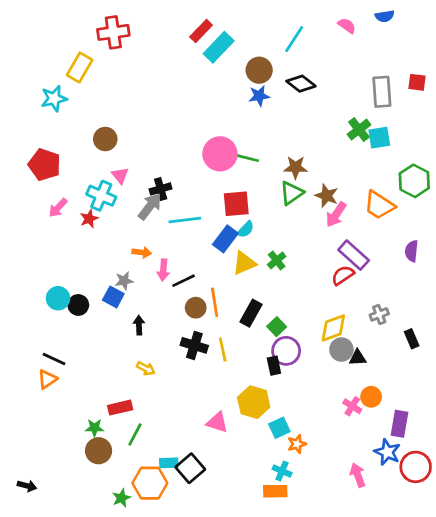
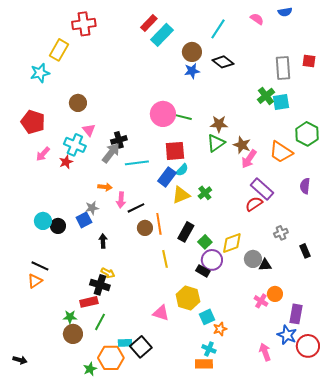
blue square: (113, 297) -> (84, 220), turned 35
yellow diamond: (333, 328) -> (232, 243), moved
black cross: (194, 345) -> (100, 285), moved
black rectangle: (274, 366) -> (203, 271), turned -48

